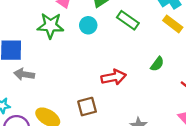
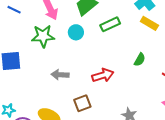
green rectangle: (128, 20) -> (110, 24), turned -54
gray arrow: (24, 74) -> (60, 75), moved

